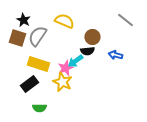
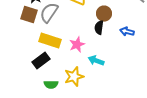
black semicircle: (87, 51) -> (99, 28), turned 104
cyan arrow: (75, 61) -> (96, 61), moved, turned 56
yellow star: (62, 82) -> (74, 77), moved, turned 30

